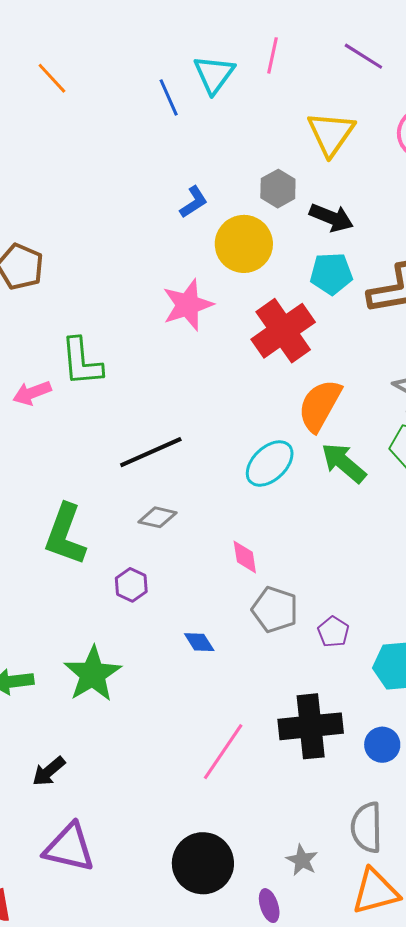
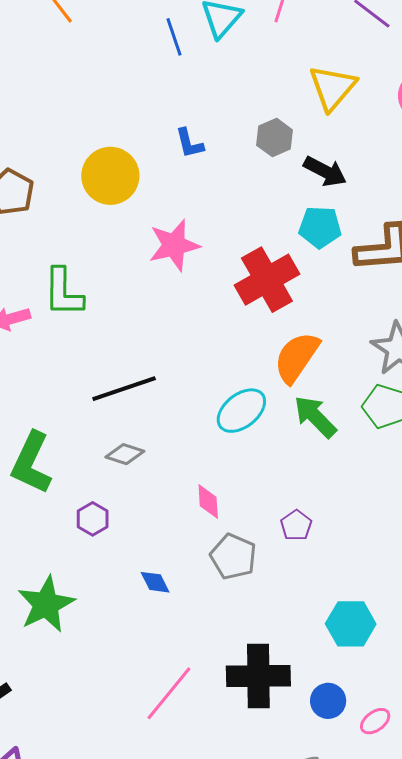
blue L-shape: (194, 202) -> (189, 143), turned 104
yellow circle: (244, 244) -> (110, 176), moved
purple pentagon: (333, 632) -> (296, 525), moved

